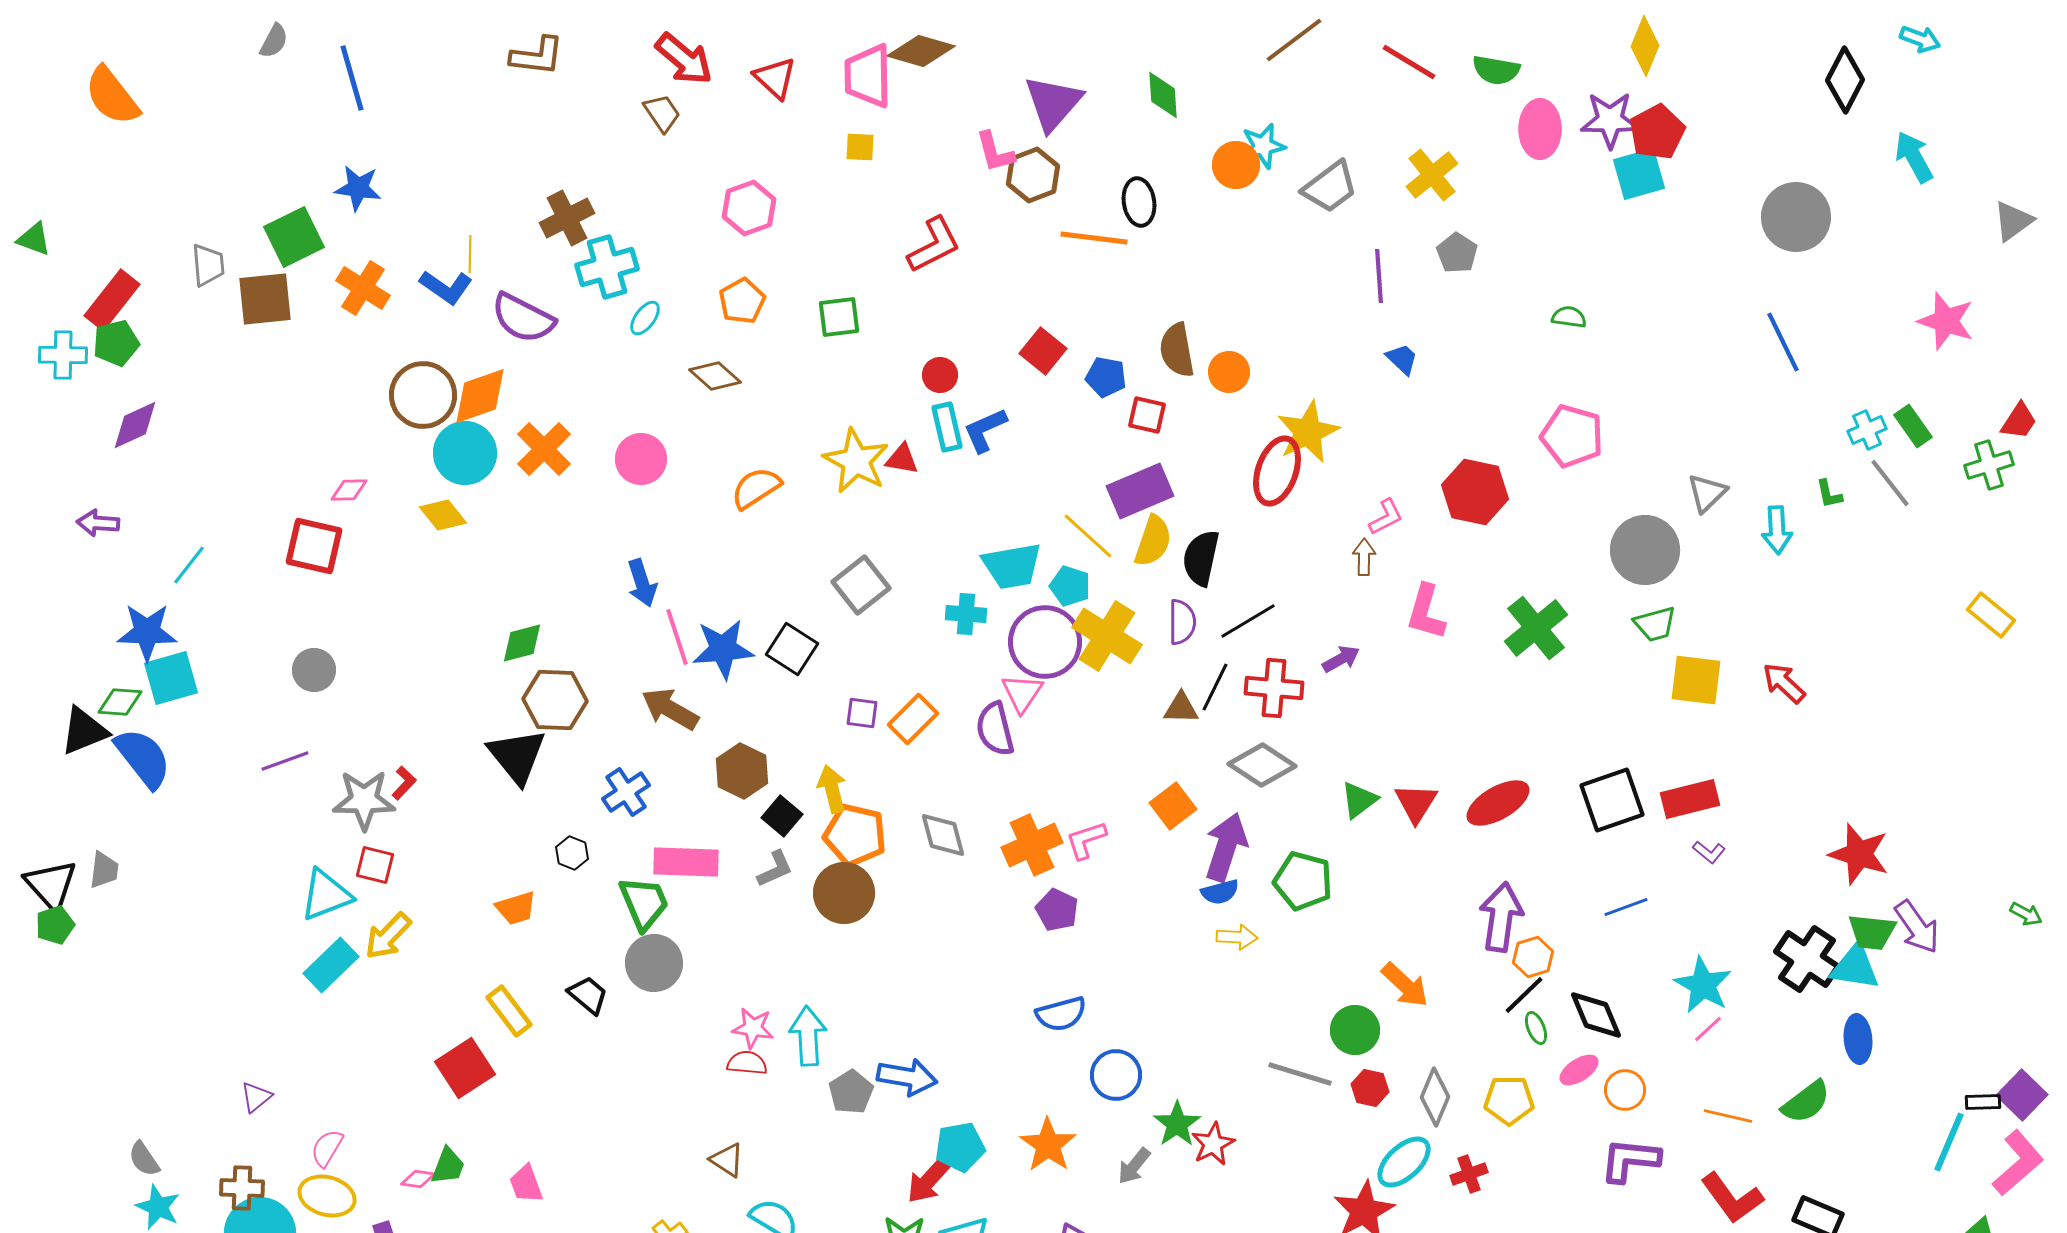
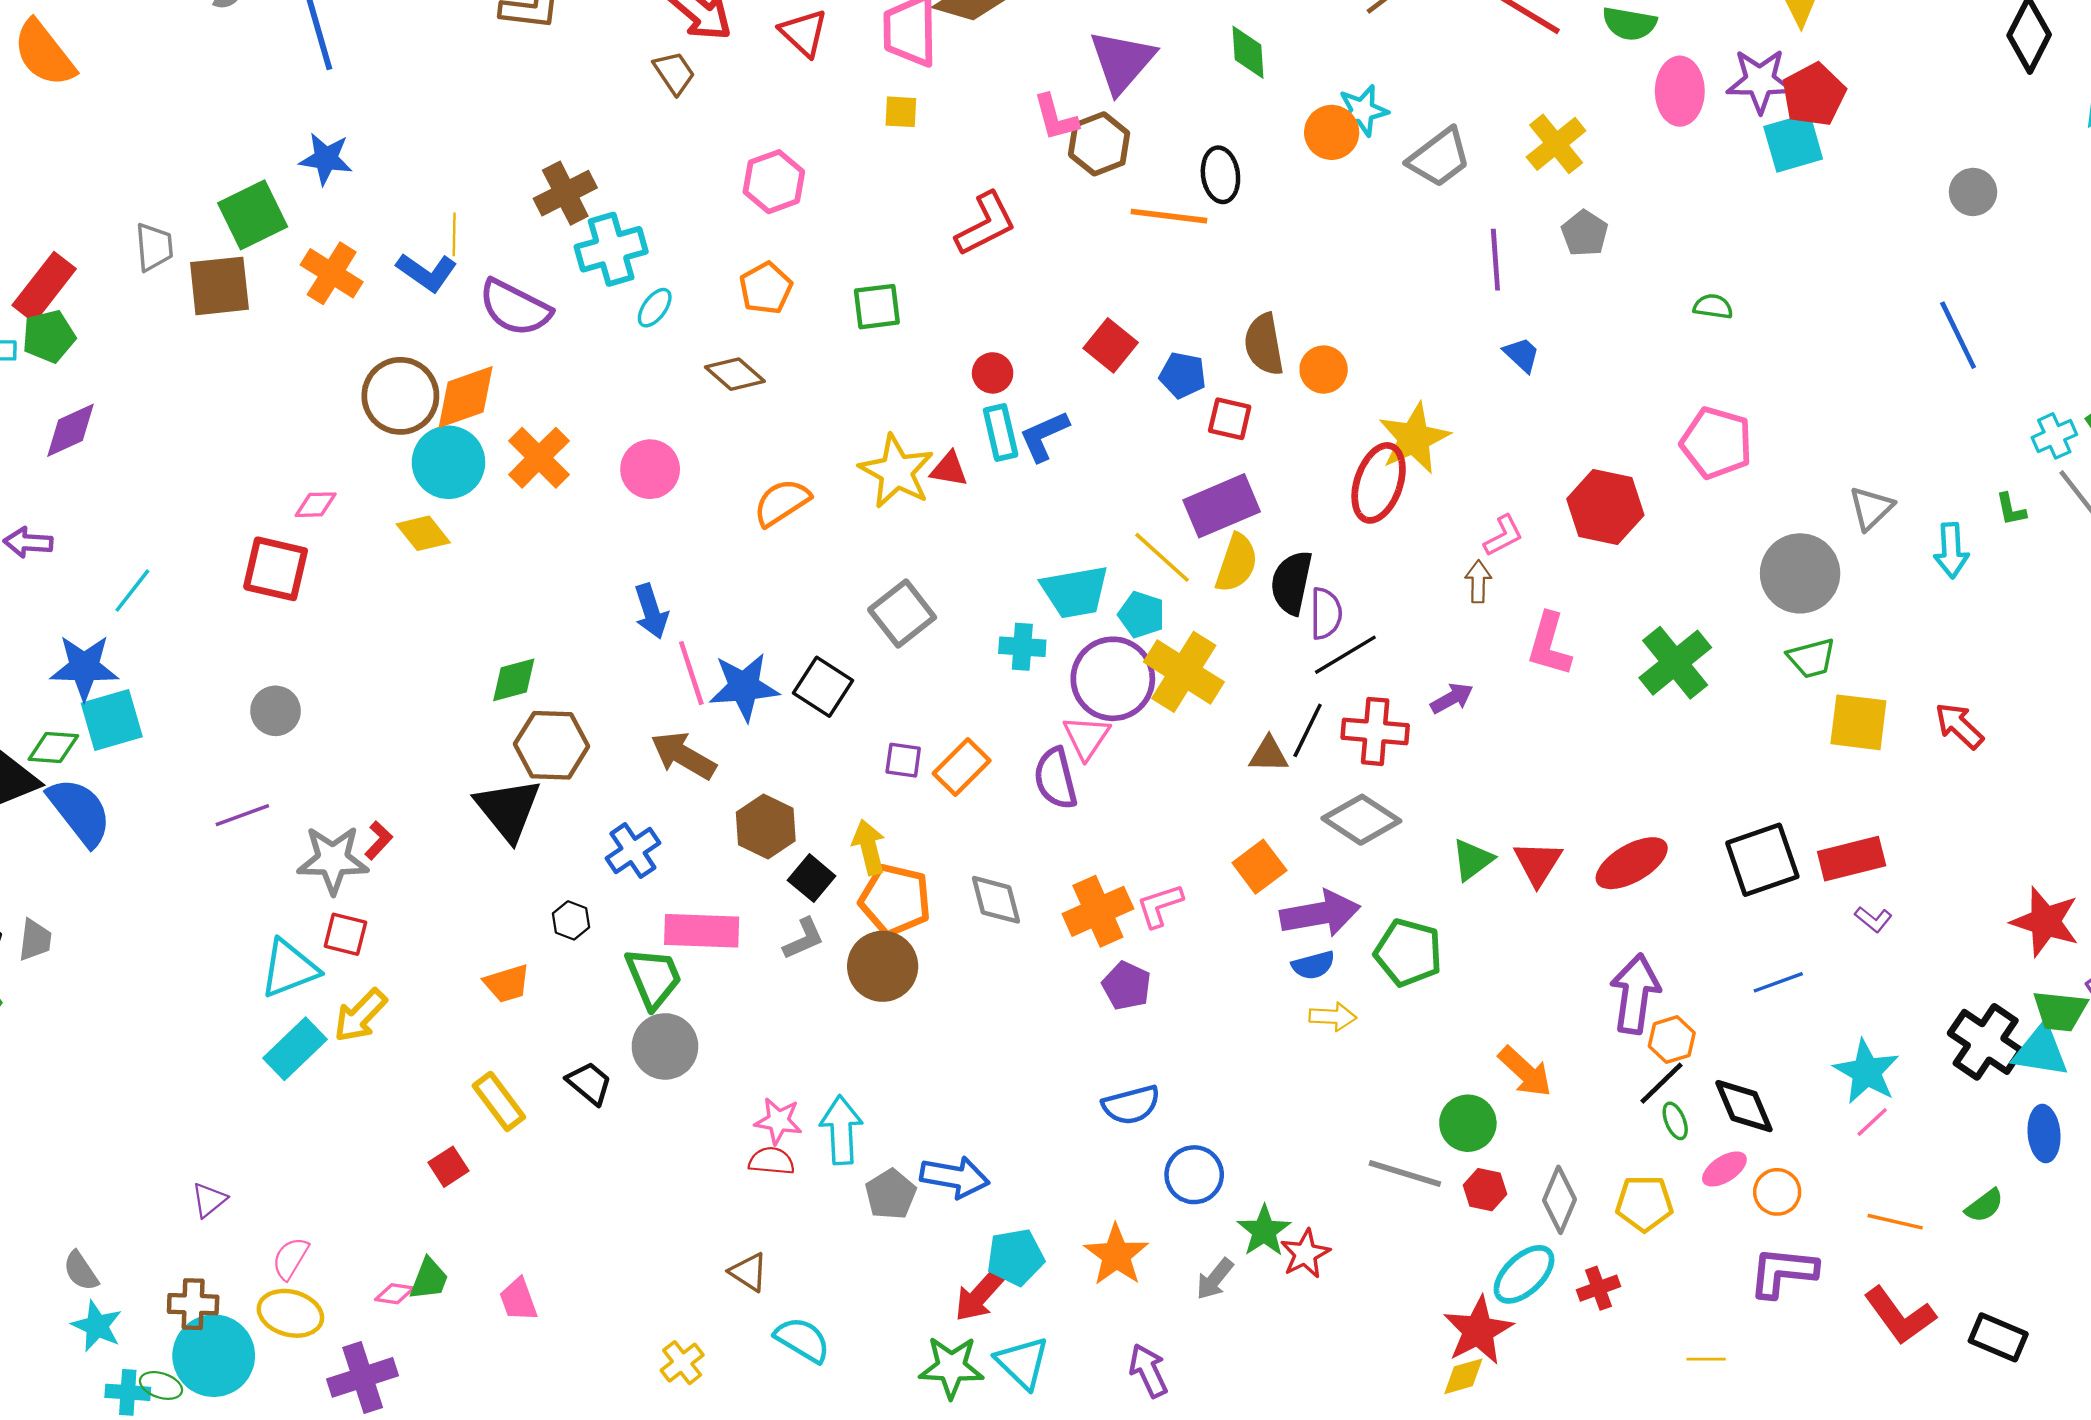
gray circle: (1796, 217) -> (1973, 192), size x0.6
purple semicircle: (1182, 622) -> (1326, 613), moved
purple arrow: (1226, 847) -> (1320, 914), turned 62
red square: (465, 1068) -> (448, 1167), size x0.6
green semicircle: (1806, 1102) -> (1984, 1206), size x0.7

